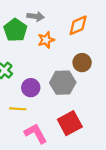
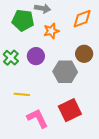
green pentagon: (15, 30) -> (23, 20), turned -30
purple circle: (31, 88) -> (36, 56), moved

